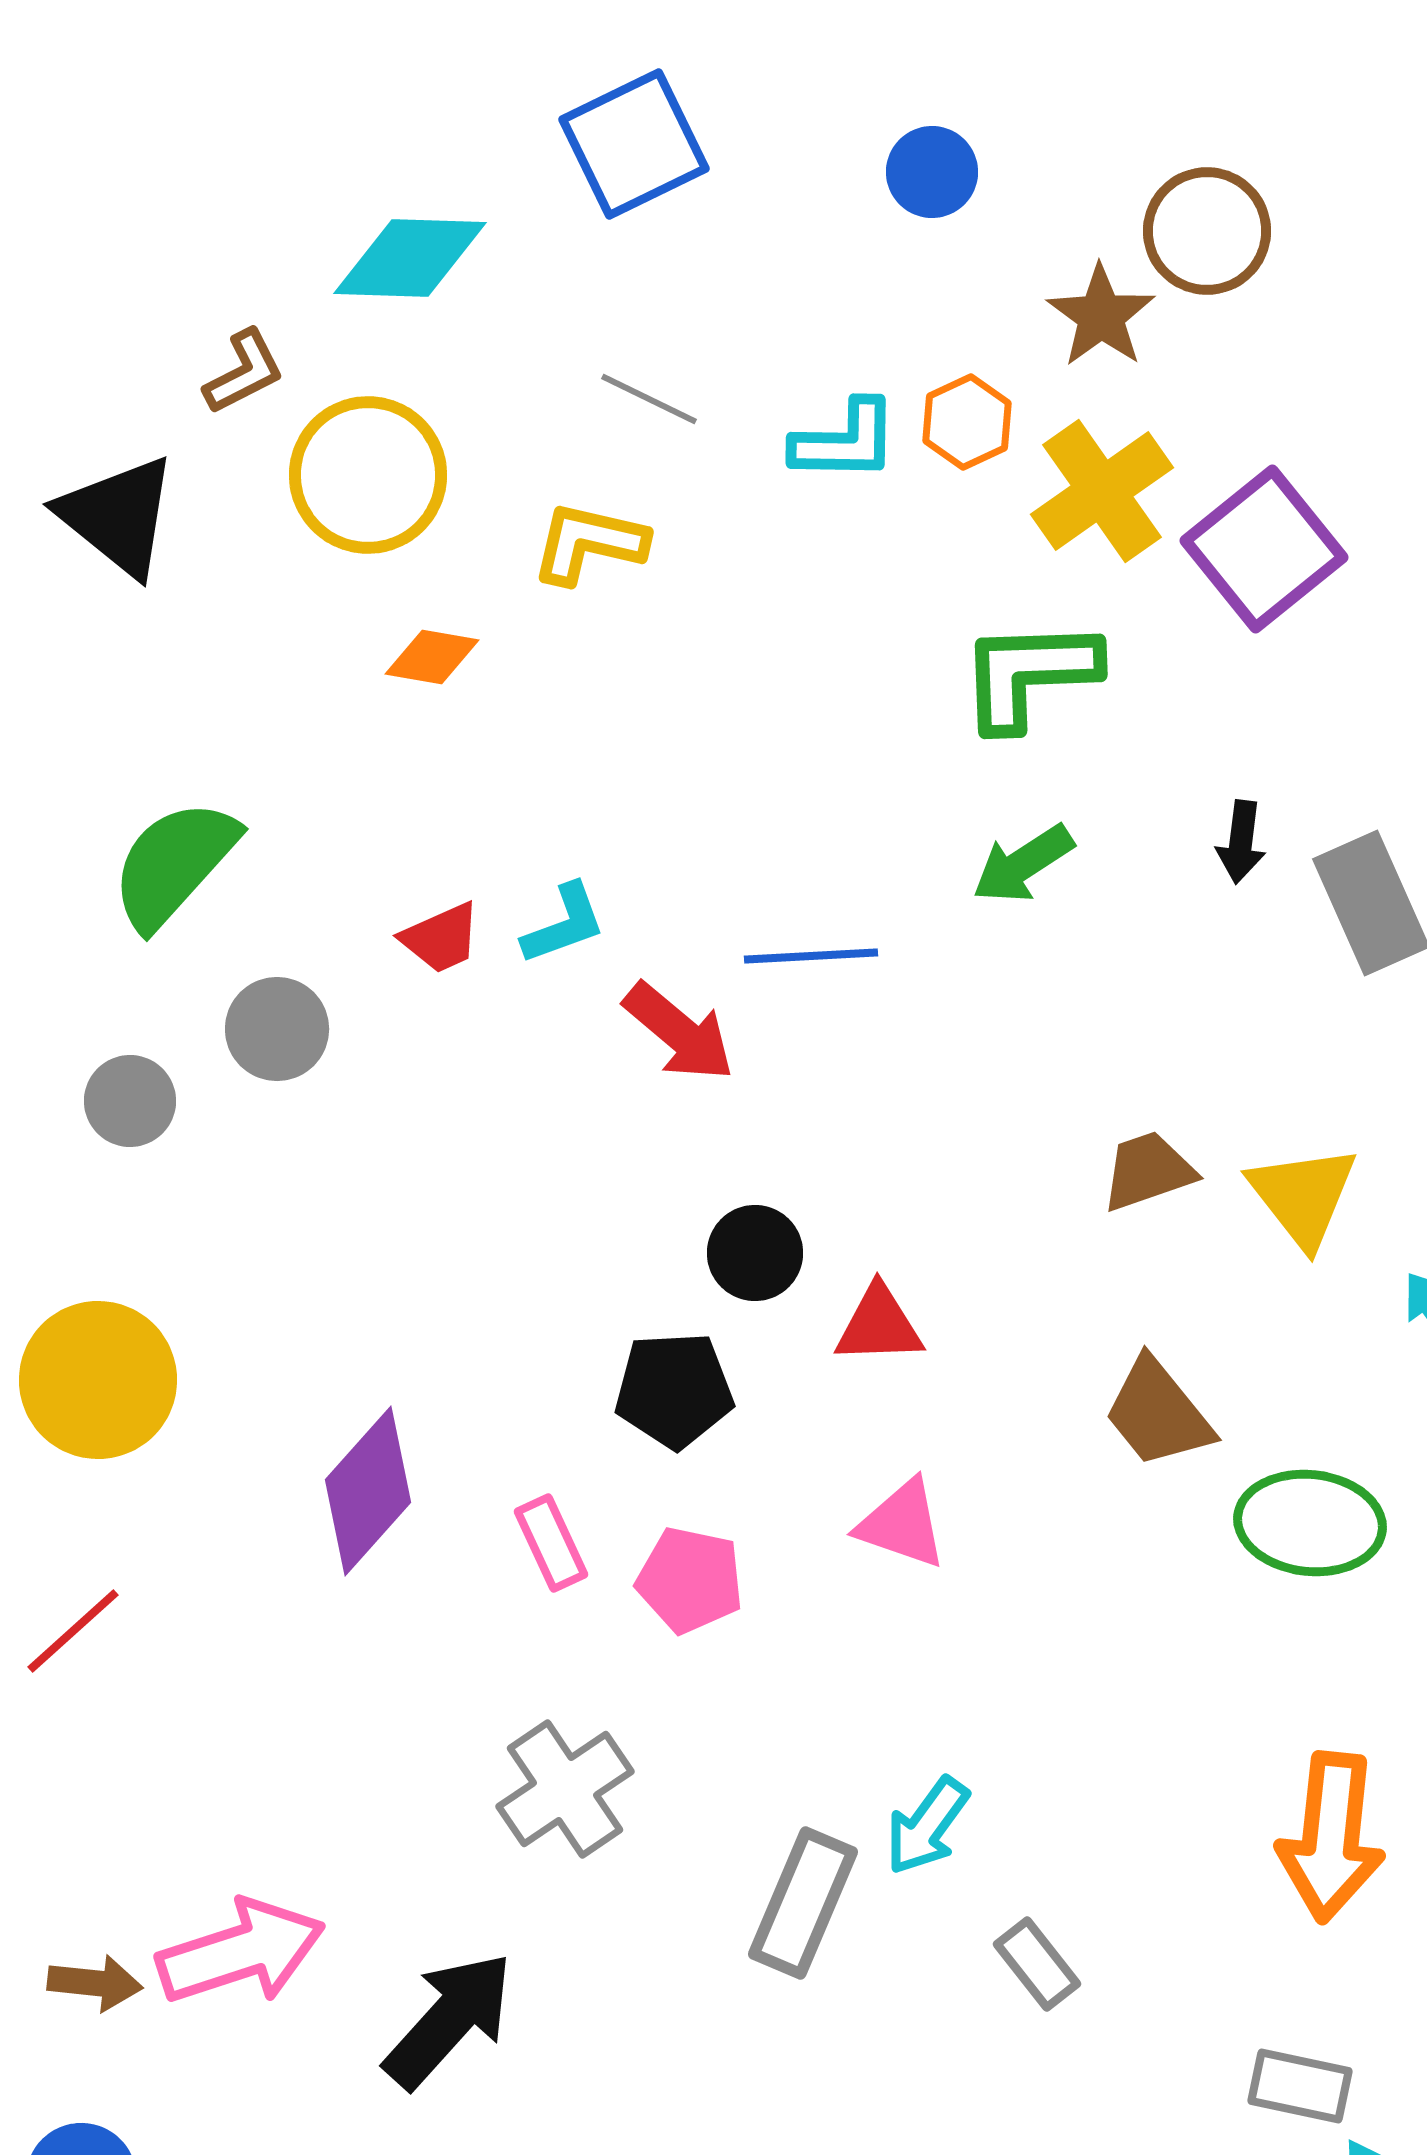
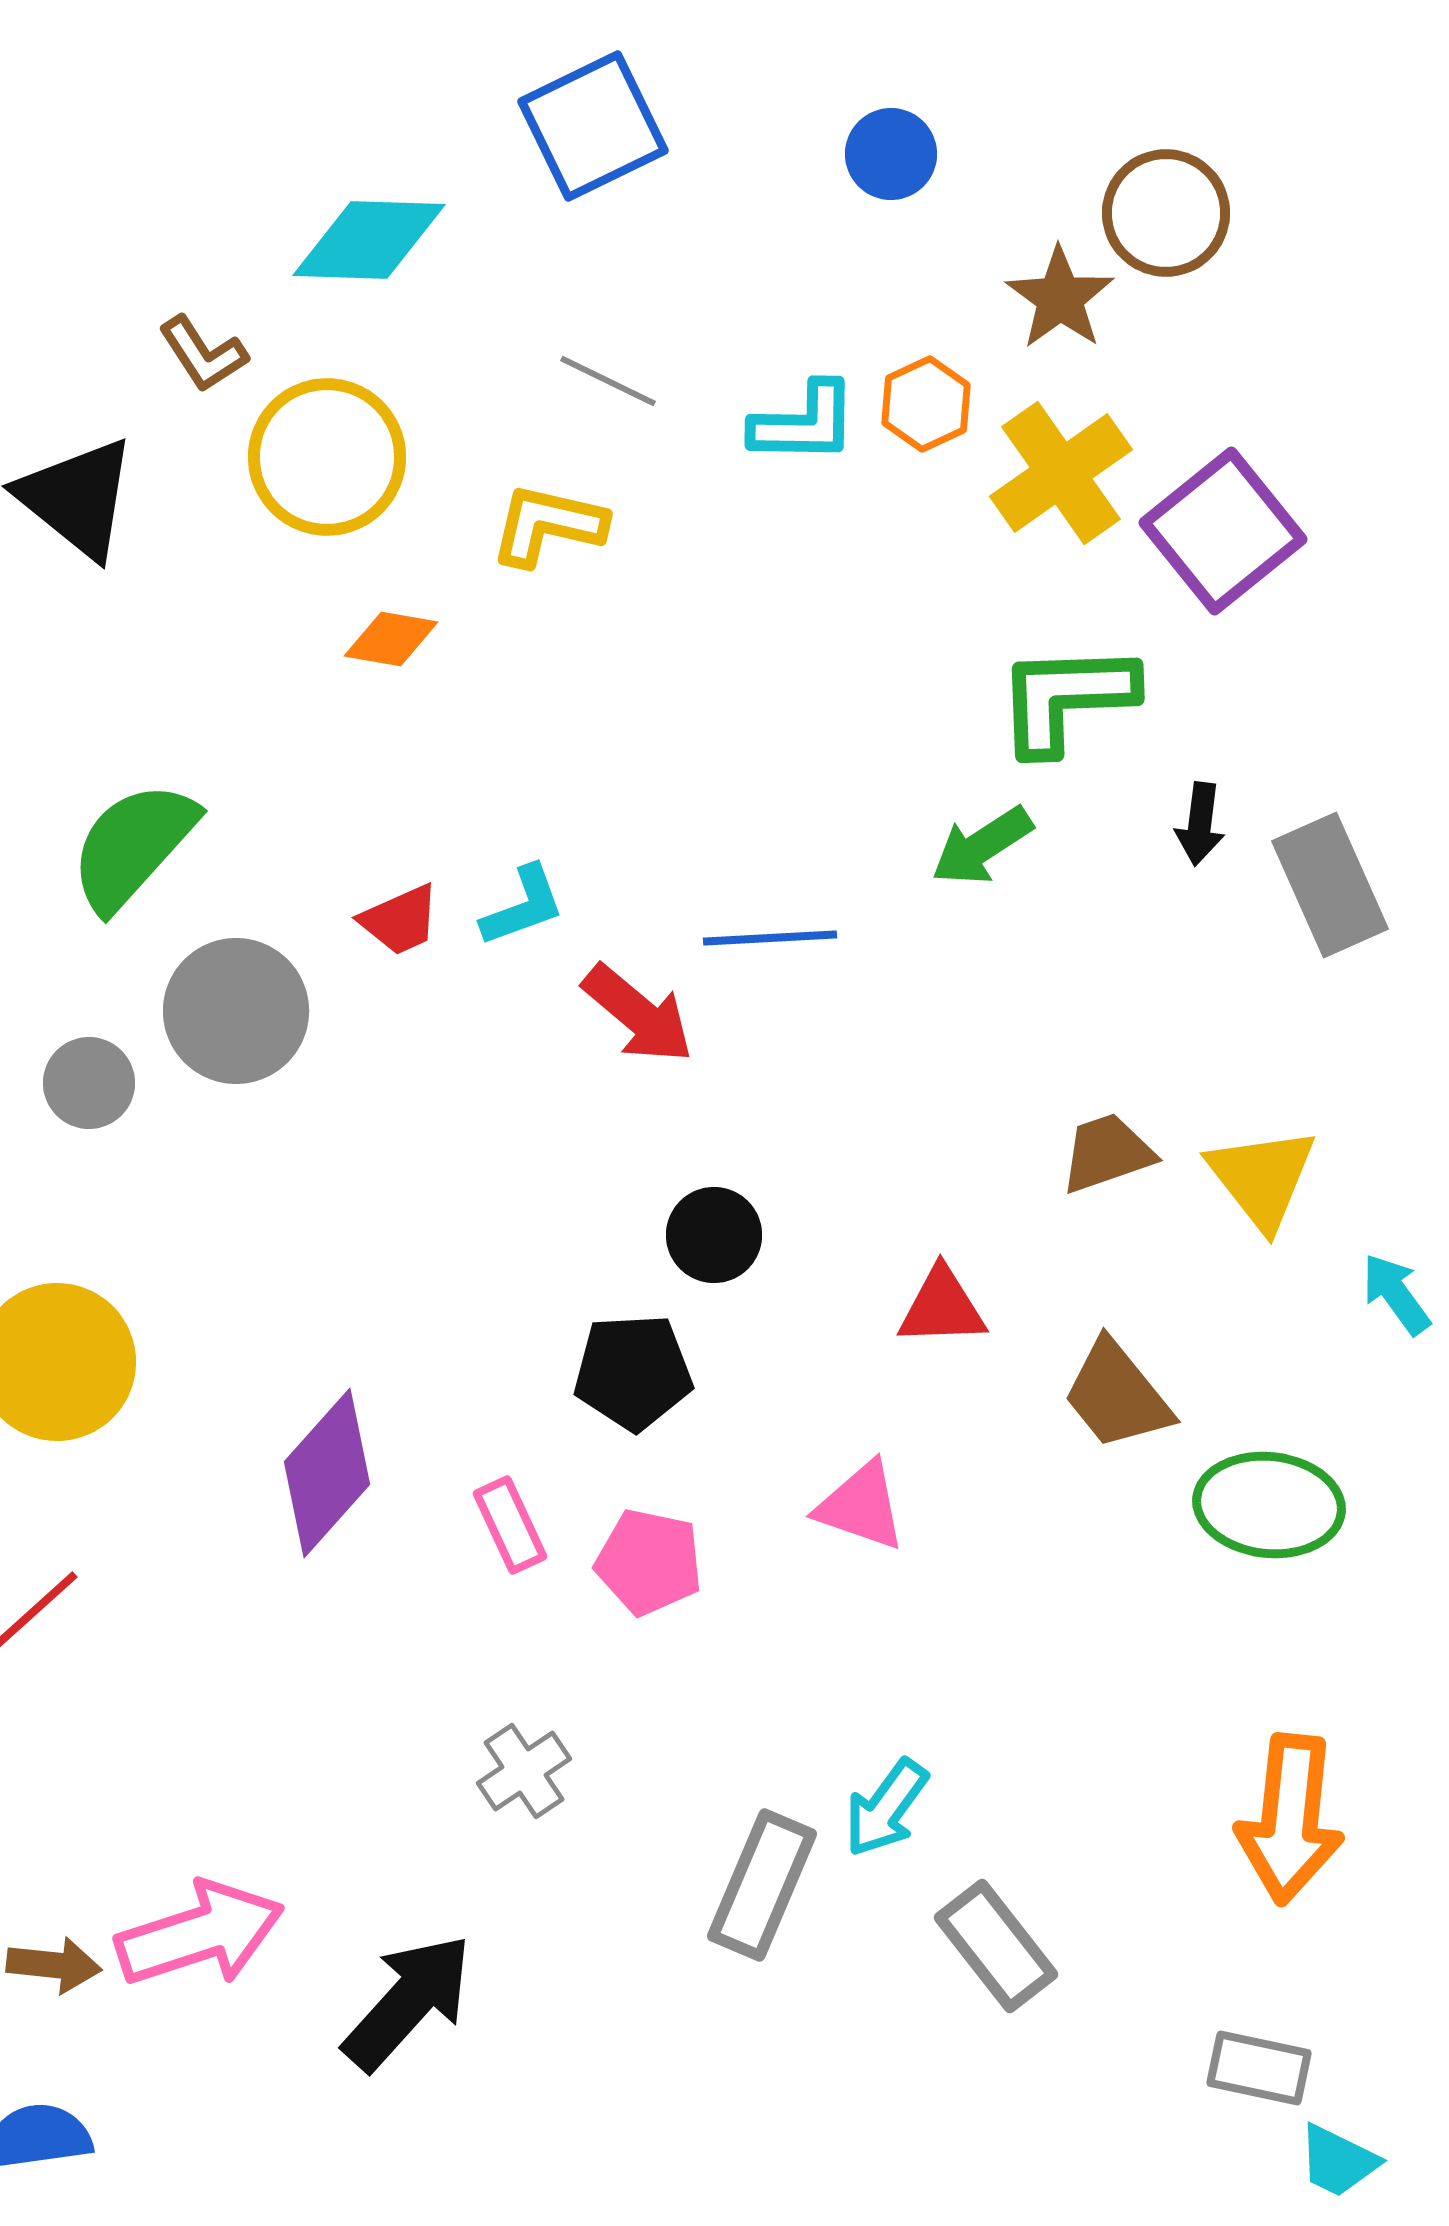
brown L-shape: (244, 372) -> (203, 354), turned 84
green L-shape: (1029, 674) -> (1066, 698), moved
gray circle: (277, 1029) -> (236, 1011), size x1.4
red triangle: (879, 1325) -> (942, 1307), moved
gray cross: (565, 1789) -> (524, 1771), size x0.7
gray rectangle: (1037, 1964) -> (996, 1946), size x1.4

